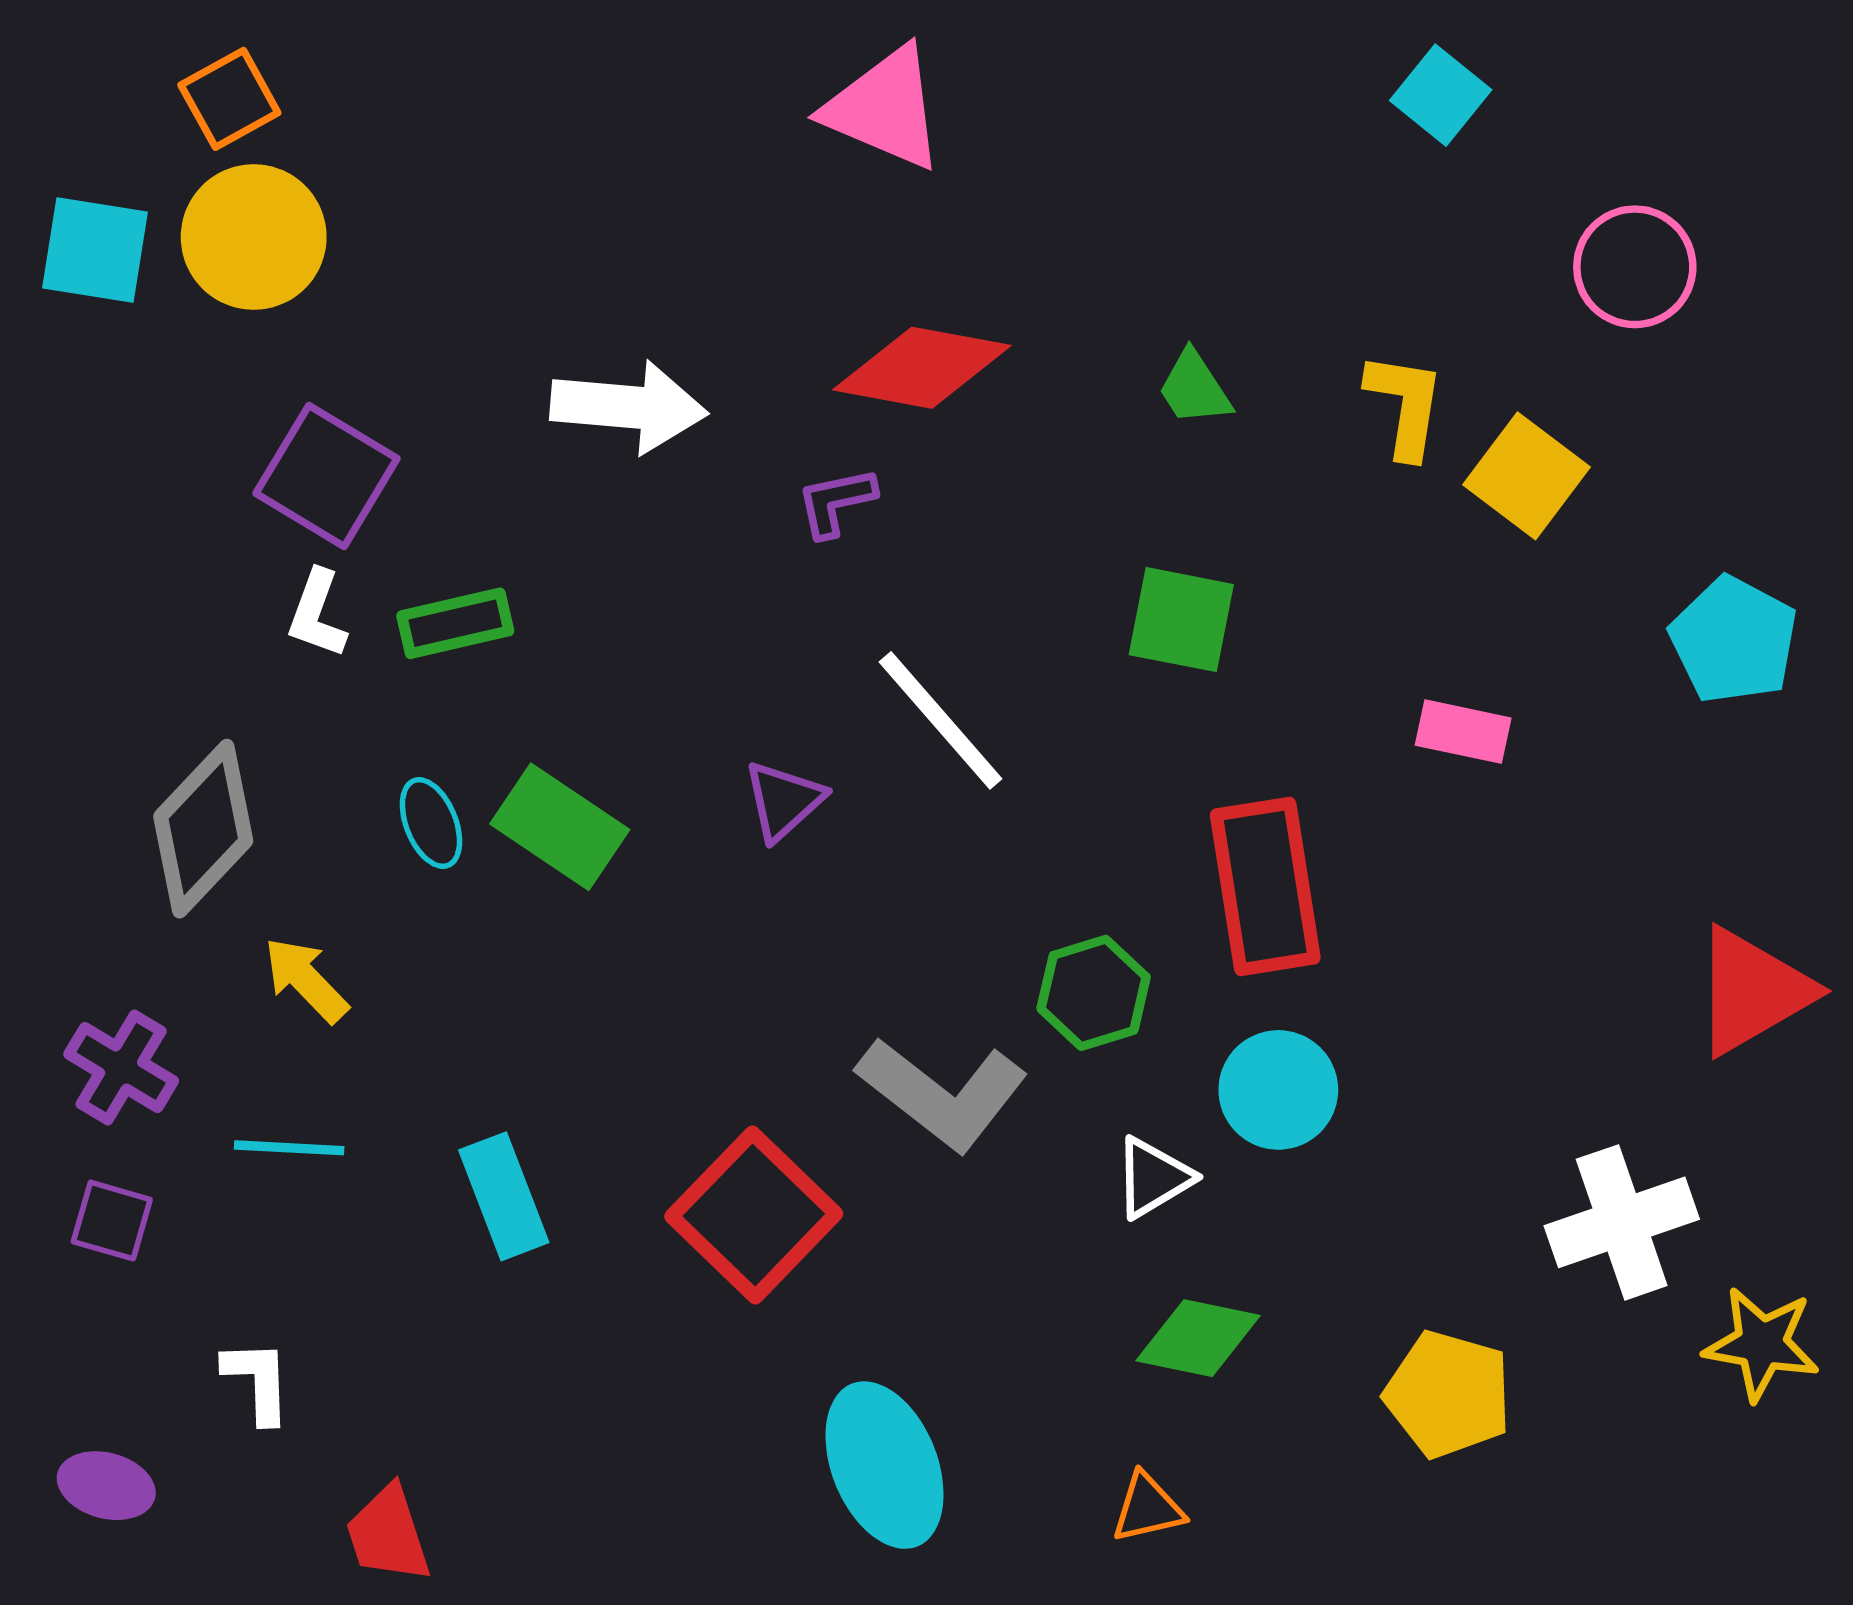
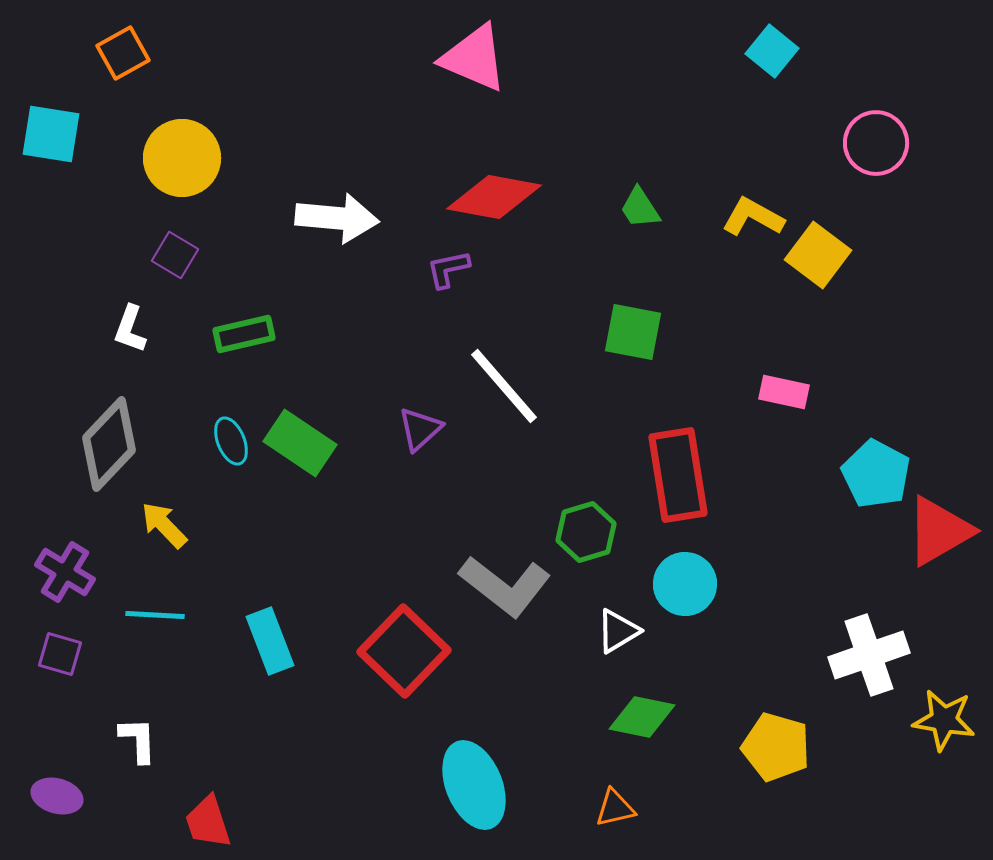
yellow circle: (254, 237) -> (182, 158), moved
yellow L-shape: (1405, 405) -> (753, 217), turned -70
purple square: (326, 476) -> (175, 255), size x0.6
white L-shape: (317, 614) -> (130, 329), moved
cyan pentagon: (1734, 640) -> (876, 474), moved

